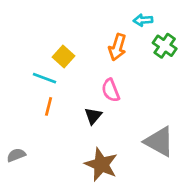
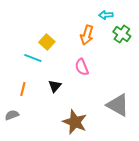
orange line: (49, 106) -> (23, 89), moved
black triangle: (93, 116) -> (55, 86), moved

